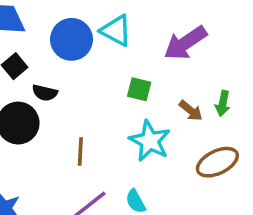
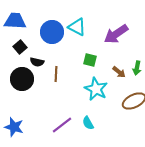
brown line: (80, 152) -> (56, 74), moved

